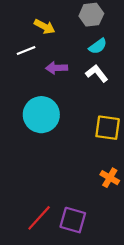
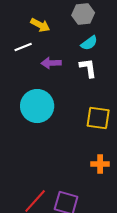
white L-shape: (97, 73) -> (88, 68), turned 30
orange cross: (110, 178) -> (100, 164), turned -30

